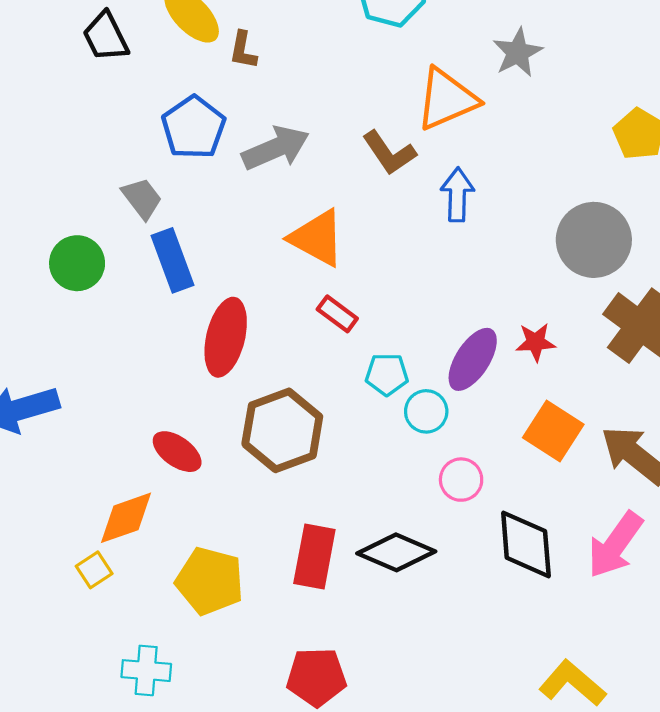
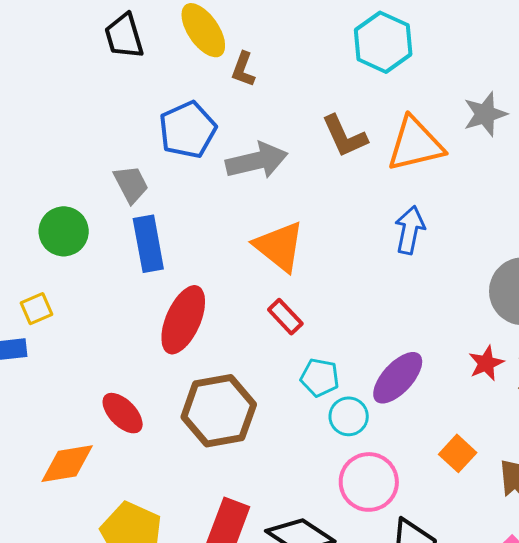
brown L-shape: (389, 153) -> (344, 136), moved
red star: (536, 342) -> (486, 363), moved, turned -30
orange square: (553, 431) -> (458, 453), size x0.7
pink circle: (461, 480) -> (369, 482), size x1.5
yellow square: (94, 570) -> (36, 309), moved

